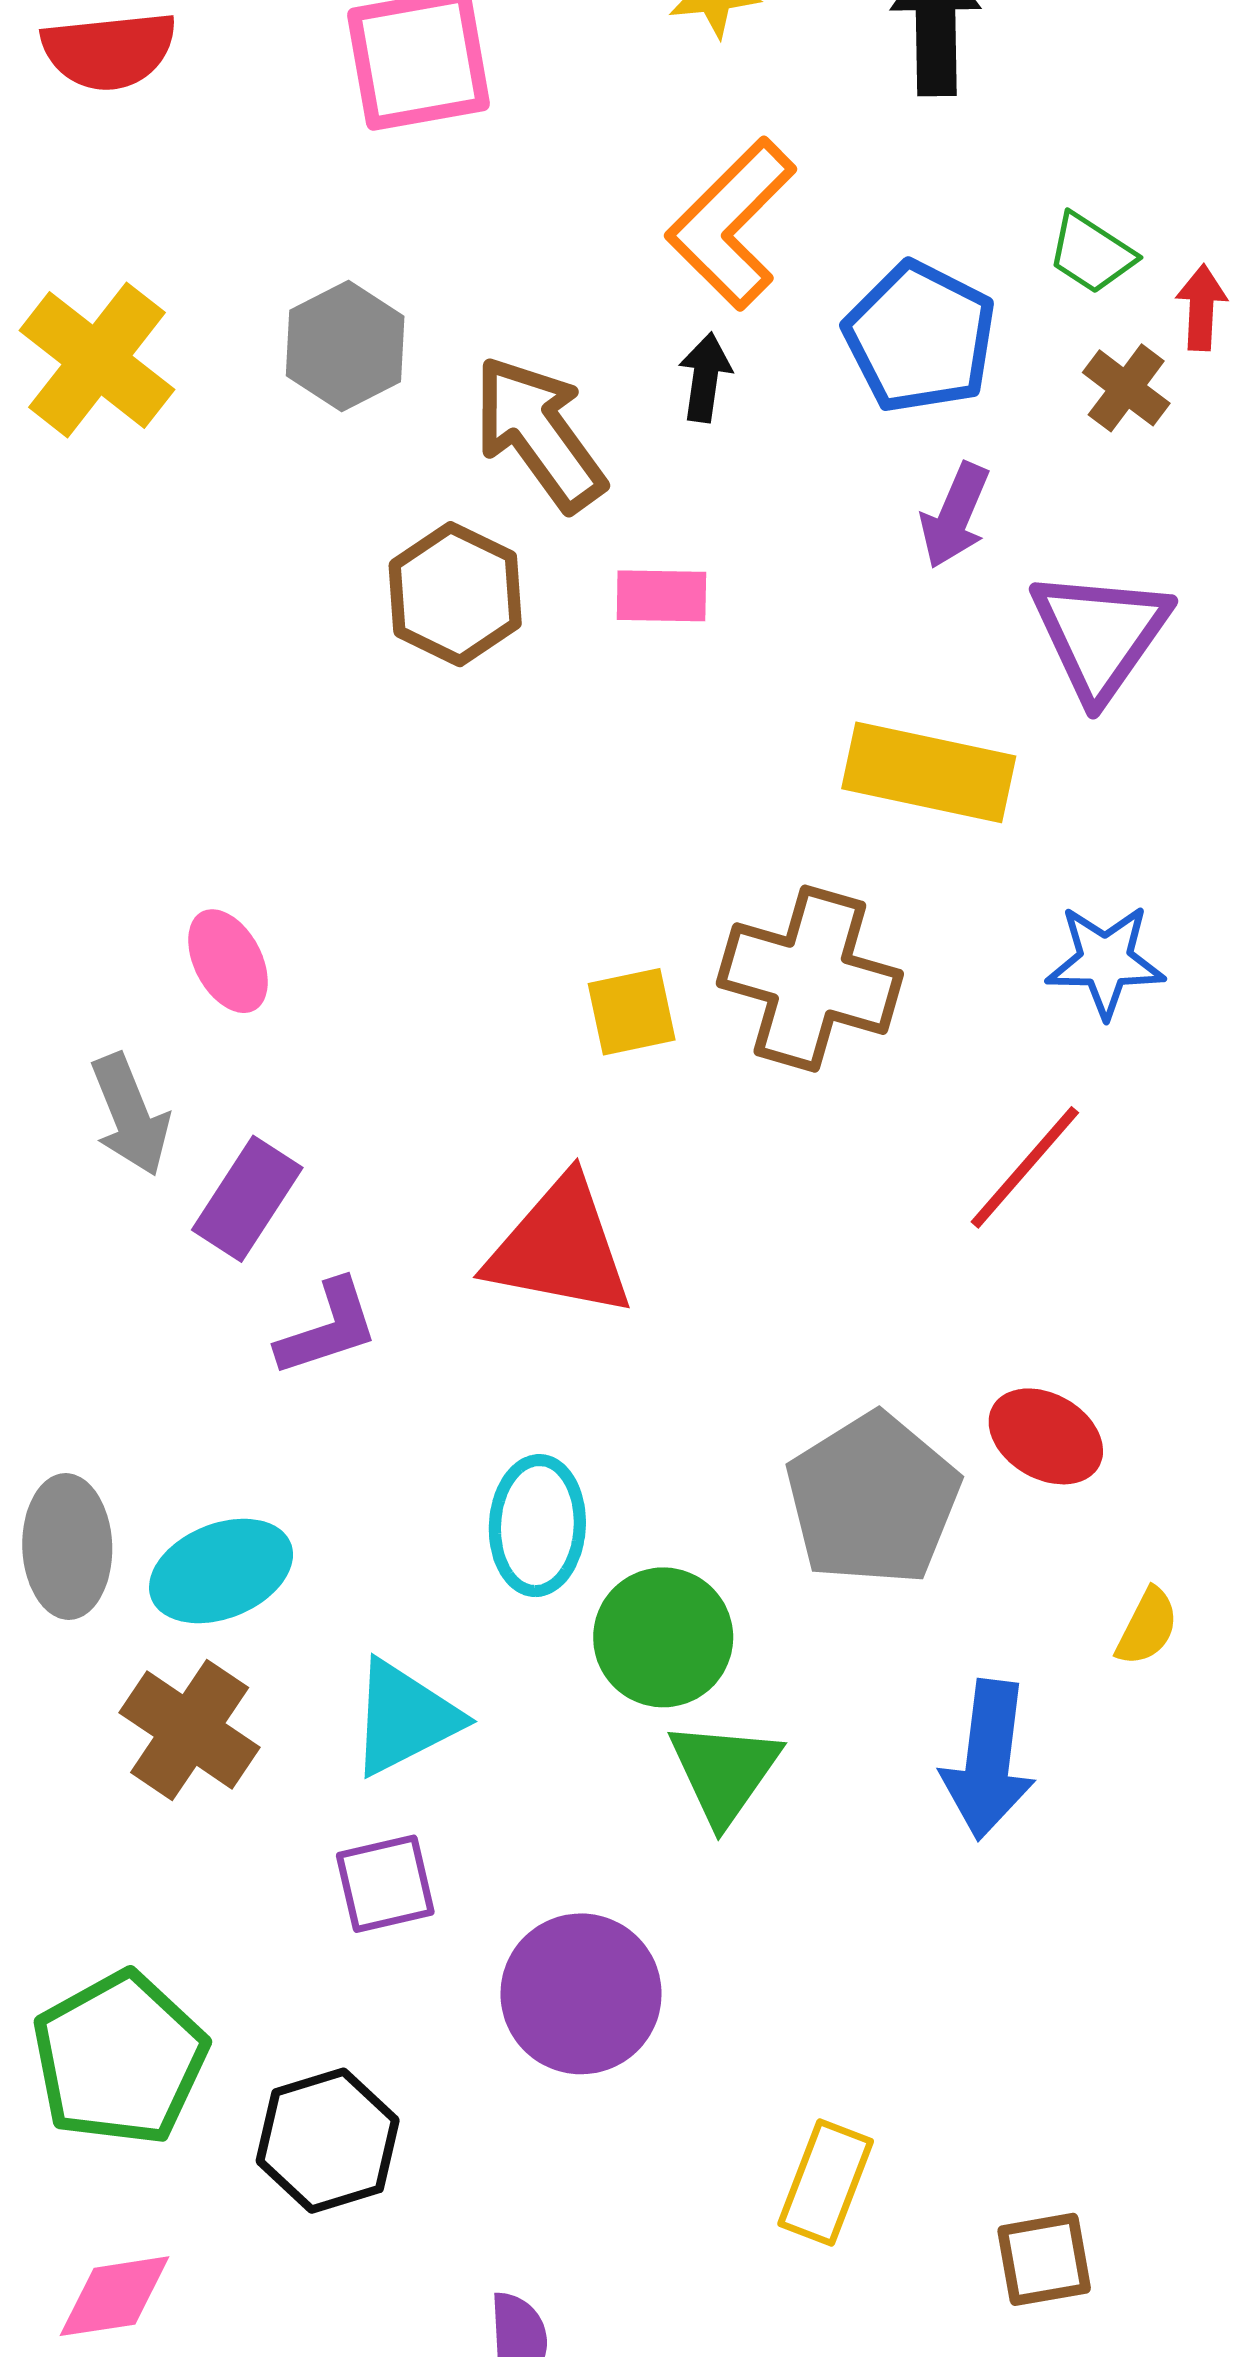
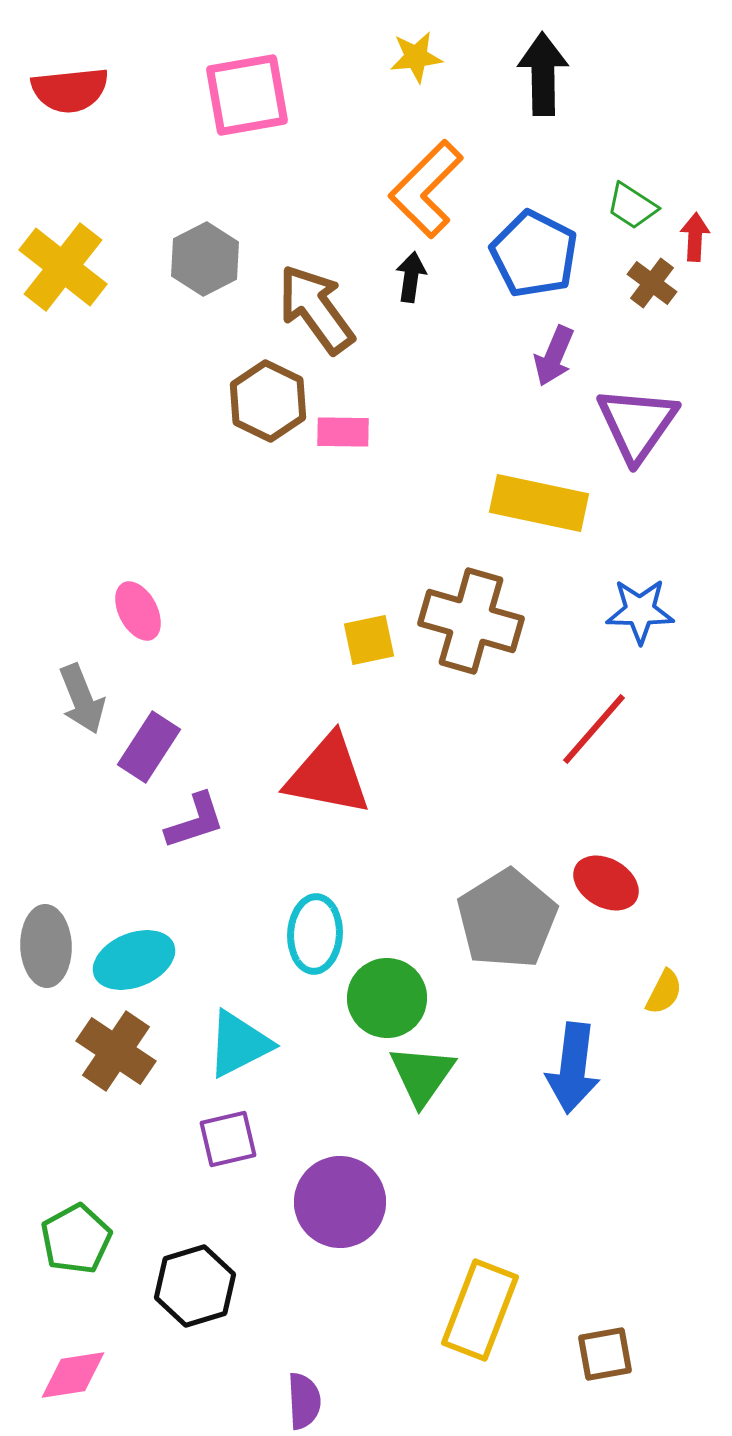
pink rectangle: (661, 596) -> (343, 432), moved
green pentagon: (120, 2059) -> (76, 1239), size x0.7
yellow rectangle: (826, 2183) -> (480, 1310), size x1.4

